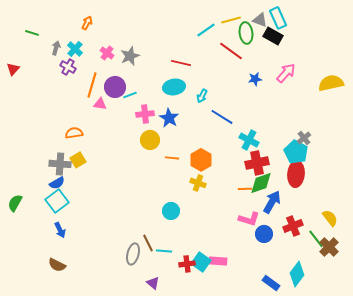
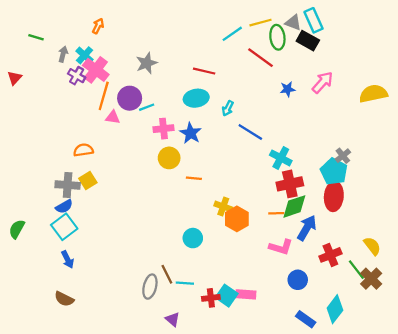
pink cross: (107, 53) -> (96, 70), moved, size x1.6
orange hexagon: (201, 160) -> (237, 219), moved
blue circle: (264, 234) -> (298, 280), moved

